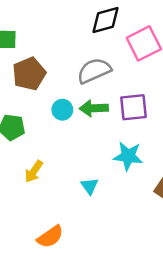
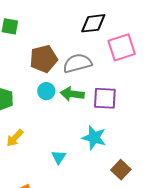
brown pentagon: (29, 74) -> (44, 59), moved

